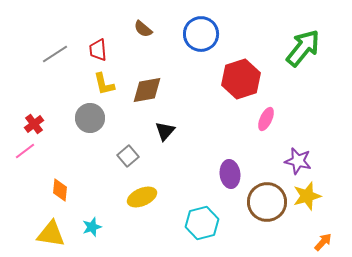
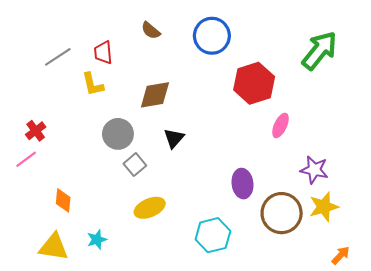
yellow L-shape: (104, 84) -> (93, 84), moved
gray circle: (90, 118) -> (118, 134), moved

